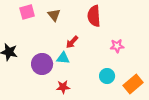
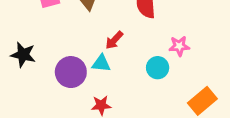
cyan circle: (107, 76) -> (158, 68), moved

